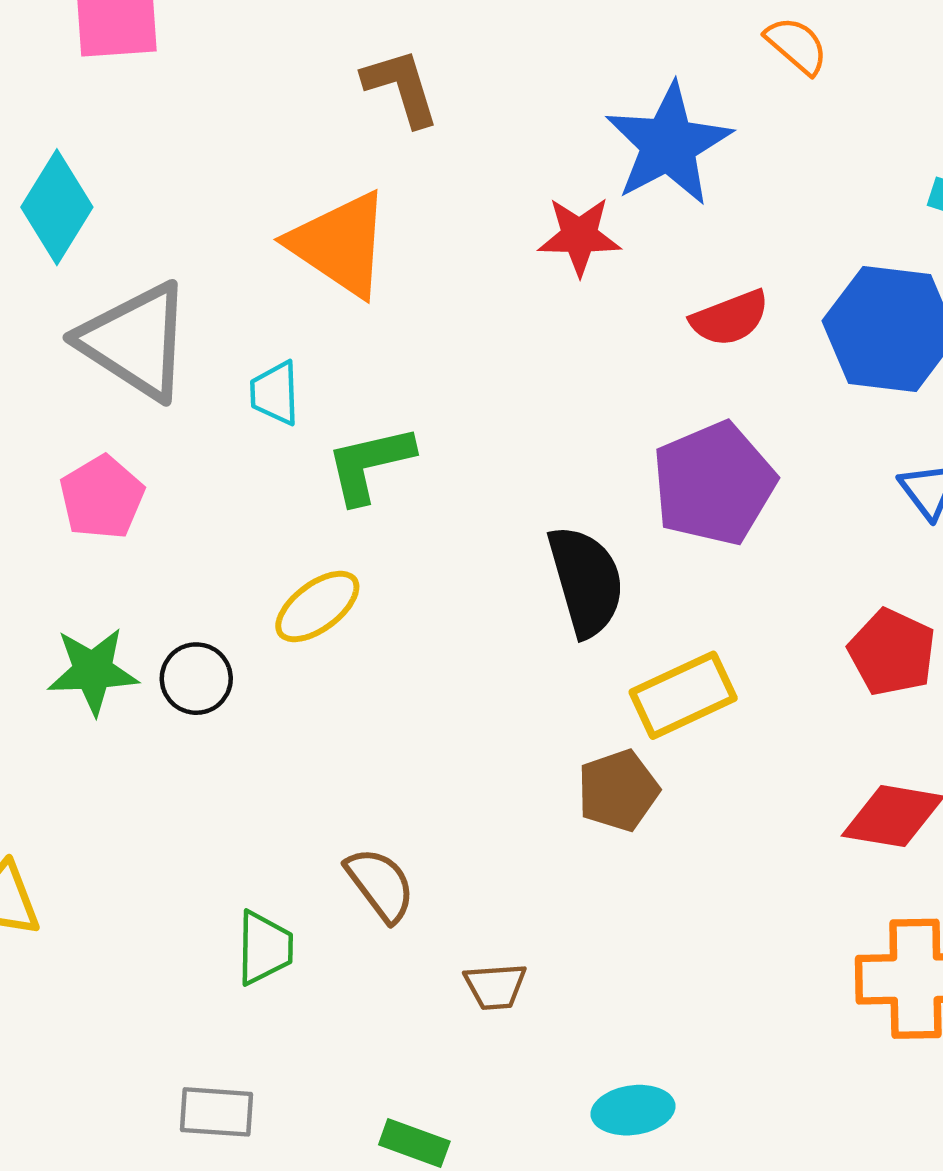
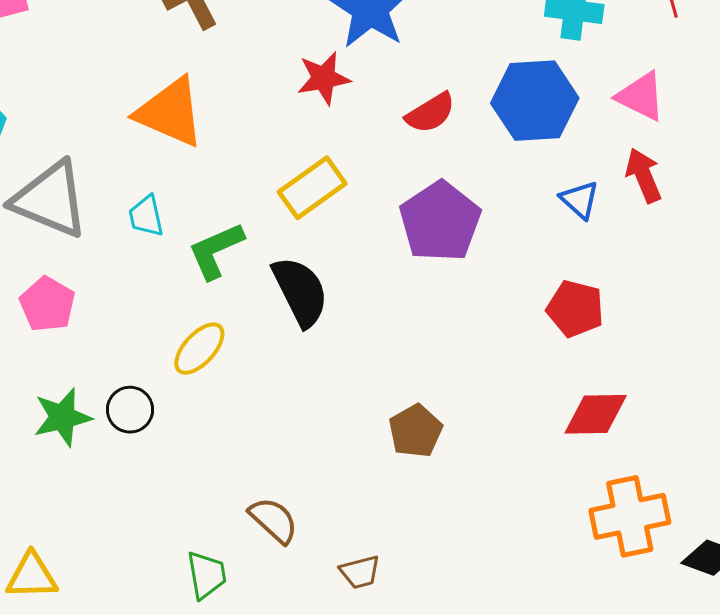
black semicircle: (586, 581) -> (300, 291), moved
yellow rectangle: (683, 695) -> (312, 188), moved

